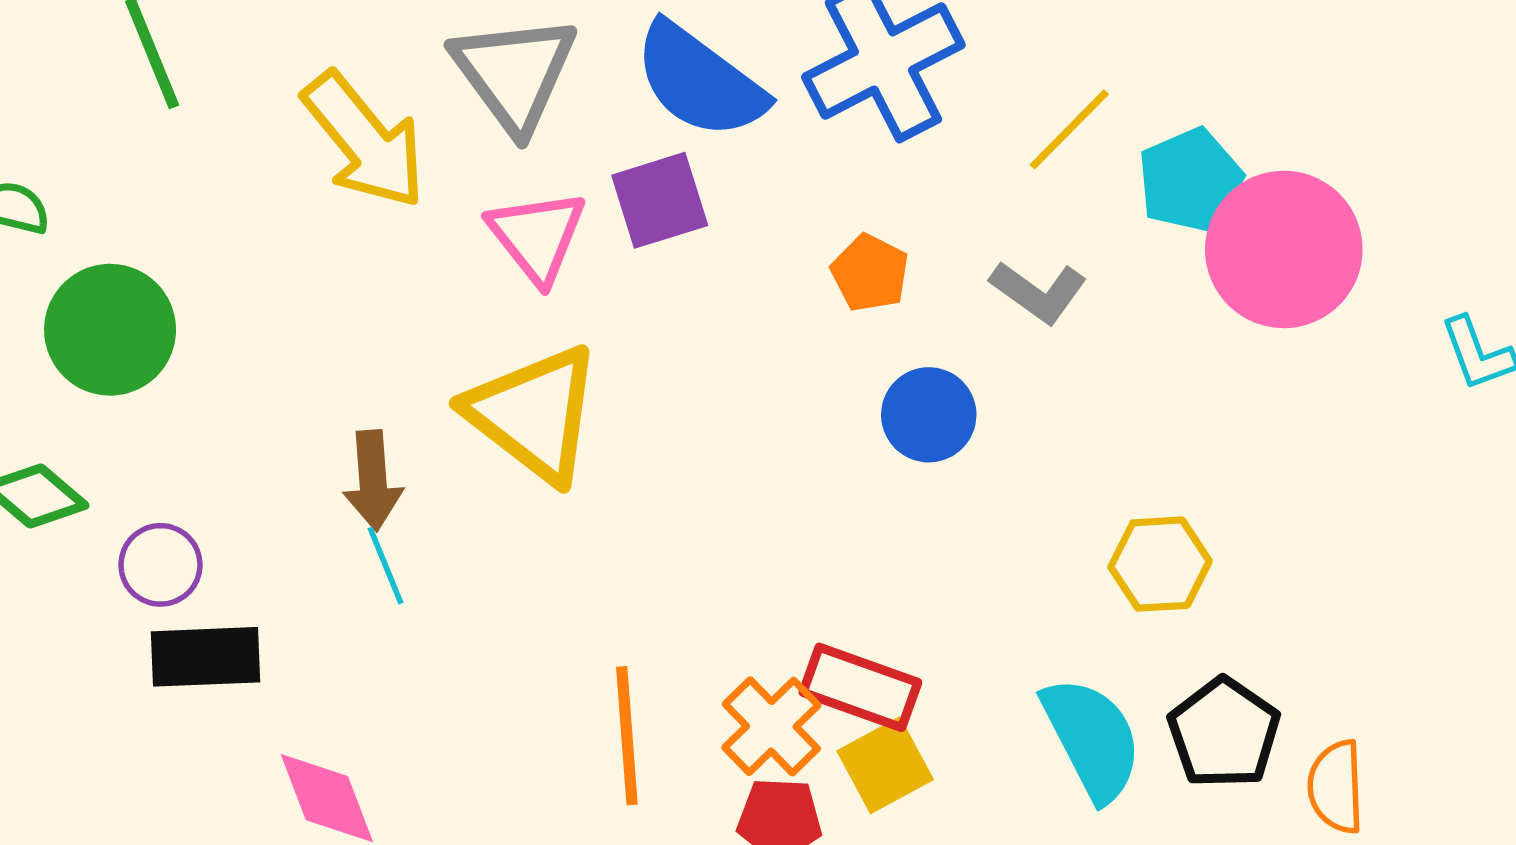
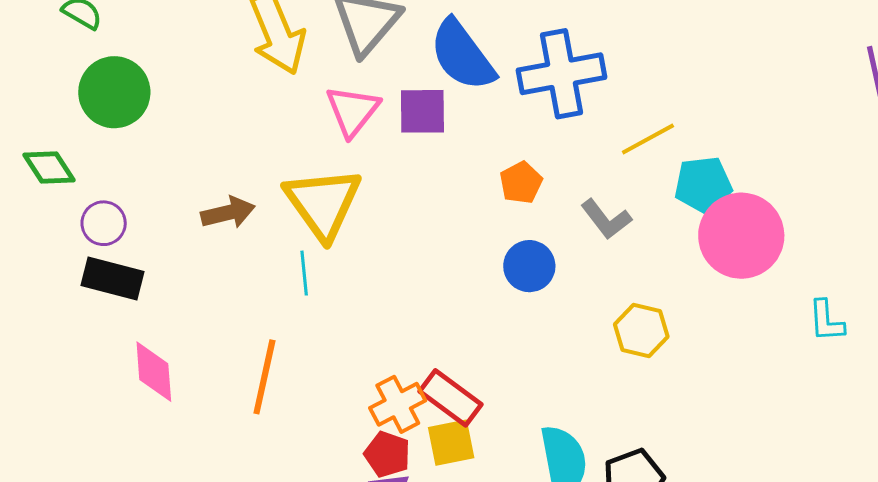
brown arrow: (373, 480) -> (228, 213), turned -116
yellow hexagon: (1160, 564) -> (641, 330), moved
cyan line: (386, 566) -> (304, 273), moved
orange line: (627, 736) -> (264, 377), moved

